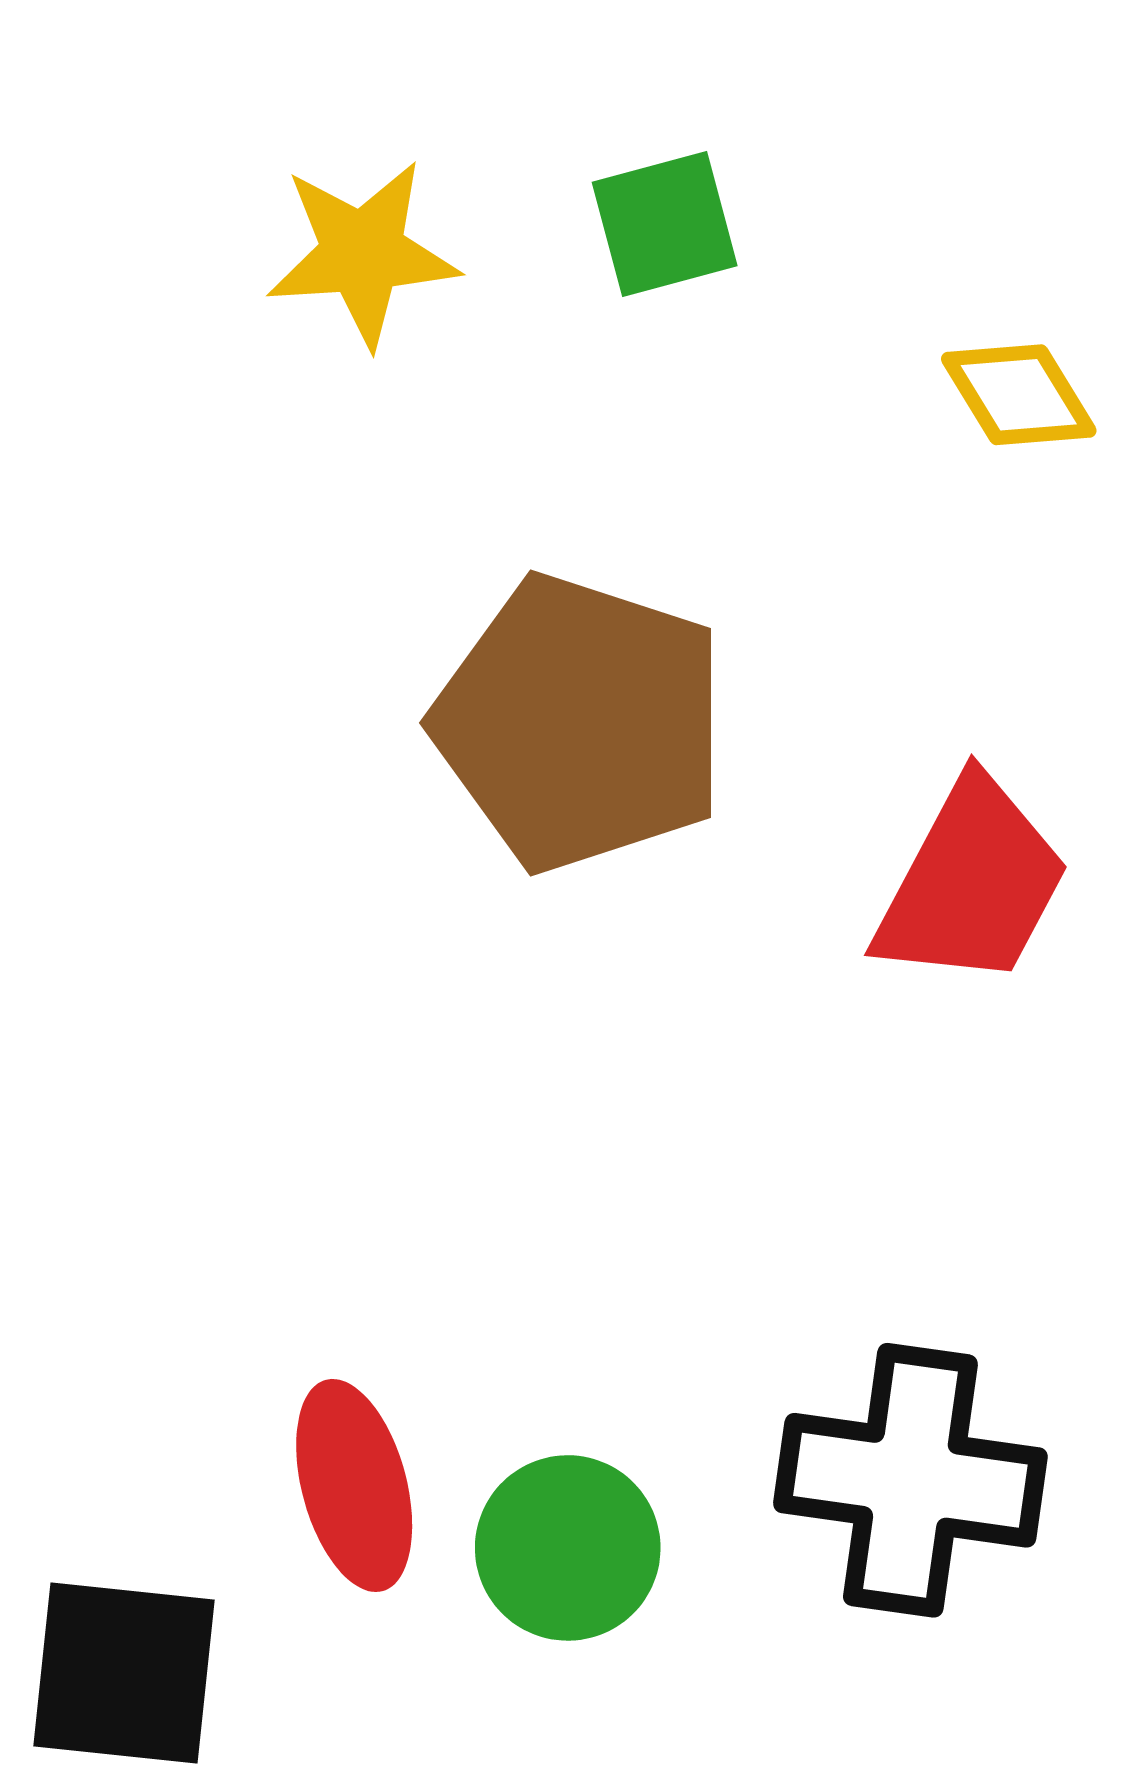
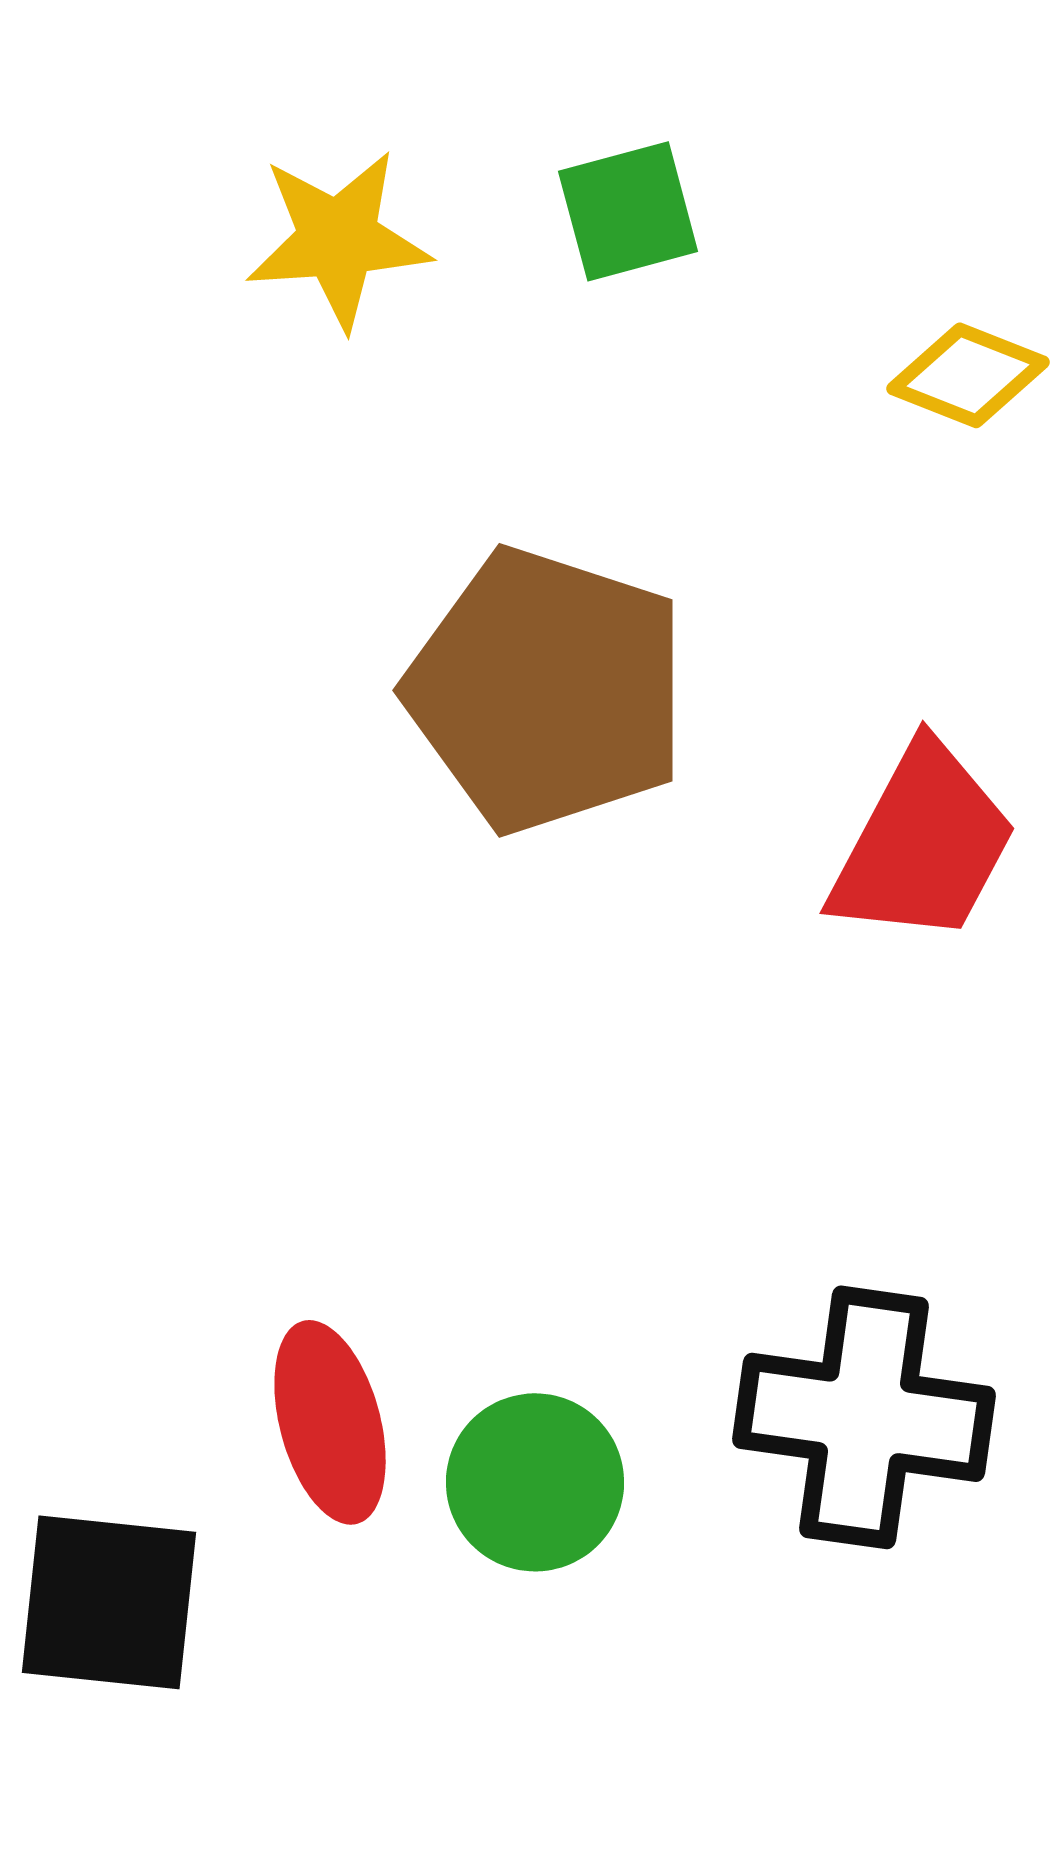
yellow diamond: (1019, 395) -> (968, 375), turned -37

